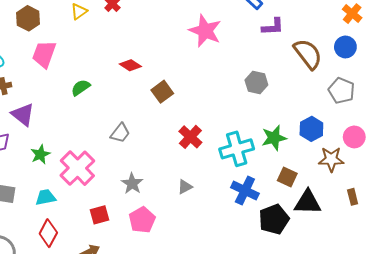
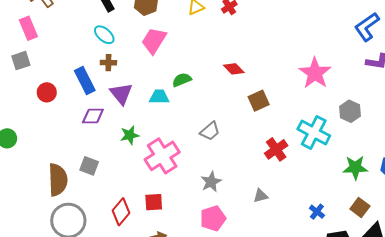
pink star: (205, 31) -> (315, 73), moved
cyan cross: (237, 149) -> (314, 132), moved, turned 32
blue cross: (245, 191) -> (317, 212), size x0.6
cyan trapezoid: (46, 197) -> (159, 97), moved
red square: (99, 215) -> (154, 202), moved

